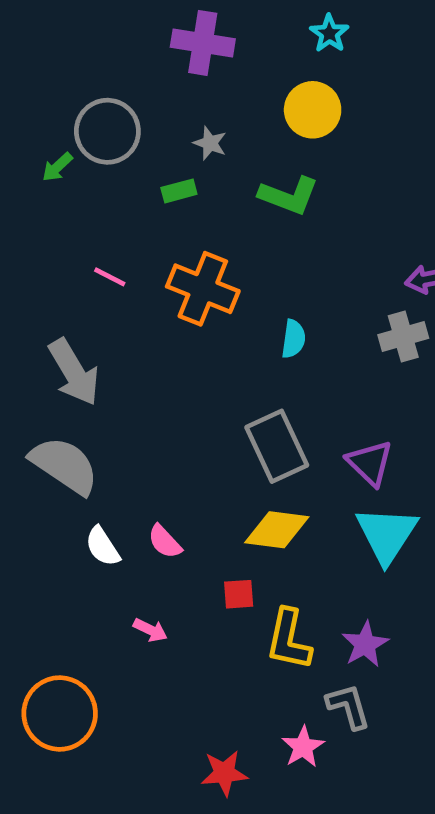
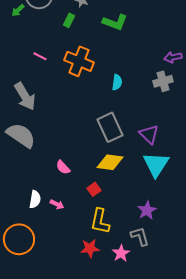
green rectangle: (179, 191) -> (69, 20), turned -48
white semicircle: (103, 546) -> (35, 199), moved, turned -138
red square: (239, 594) -> (94, 189), turned -32
yellow L-shape: (289, 640) -> (100, 221), moved
red star: (224, 773) -> (90, 248), moved

